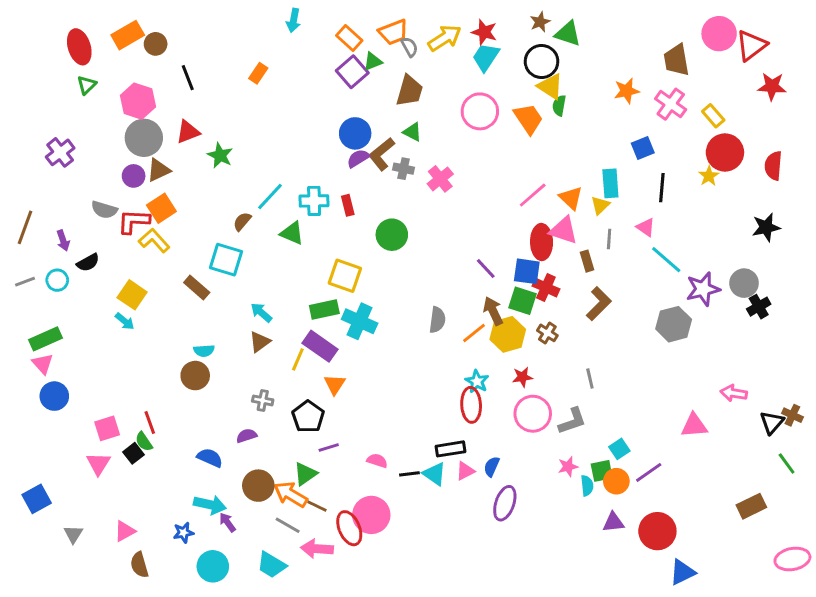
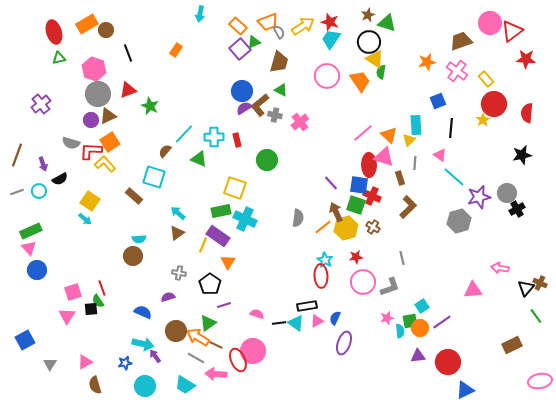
brown trapezoid: (677, 60) -> (461, 41), turned 80
green triangle: (87, 85) -> (59, 58), turned 32
black square: (134, 453) -> (91, 309), turned 32

